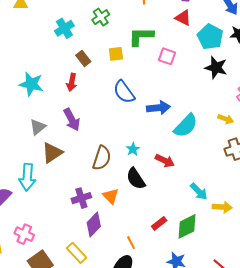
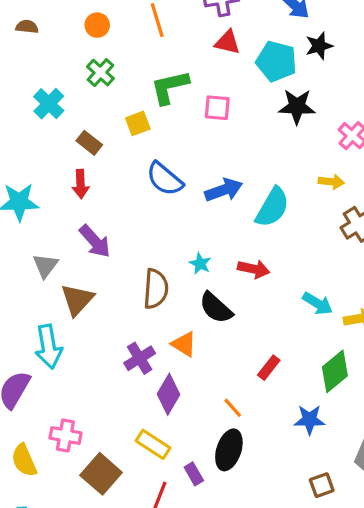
green diamond: (187, 226) -> (335, 371), moved

